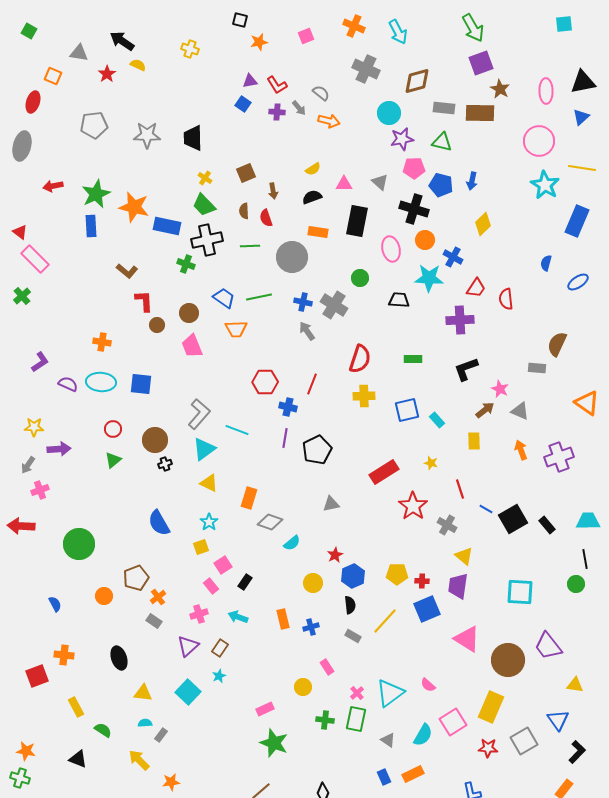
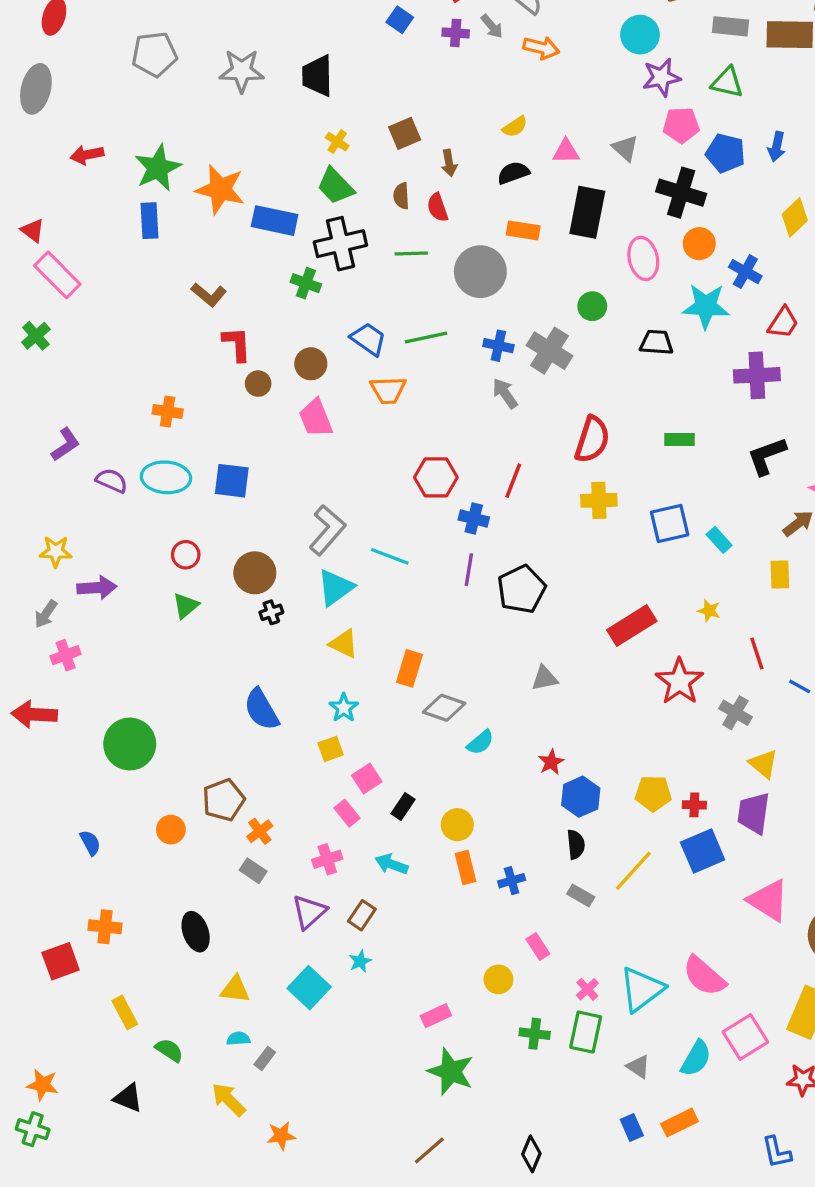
yellow circle: (313, 583) -> (457, 825), moved
pink semicircle: (428, 685) -> (704, 976), size x1.8

